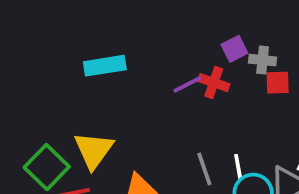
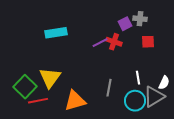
gray cross: (263, 60) -> (140, 19), moved
white line: (238, 167) -> (138, 78), moved
gray line: (204, 169) -> (109, 88), turned 30

